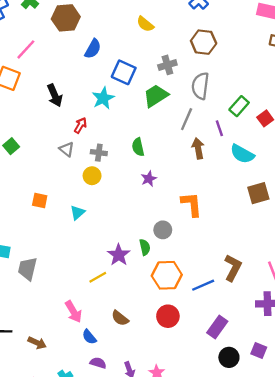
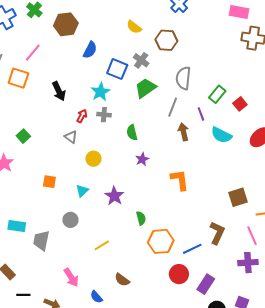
brown hexagon: (204, 42) -> (166, 40), moved
gray cross: (167, 65) -> (141, 60), moved, turned -35
gray cross: (99, 153) -> (104, 115), moved
brown square: (258, 193) -> (238, 197), moved
gray circle: (163, 230) -> (70, 220), moved
purple star: (119, 255) -> (114, 196), moved
pink arrow: (73, 312) -> (71, 277), moved
red circle: (168, 316) -> (179, 274), moved

